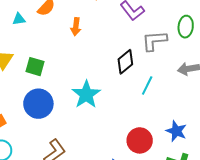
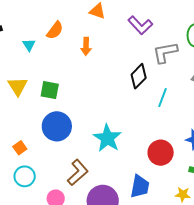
cyan triangle: (19, 19) -> (29, 45), turned -48
cyan star: (86, 95) -> (107, 138), moved

